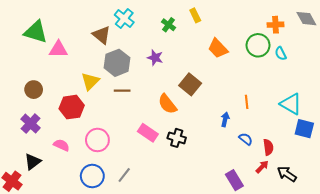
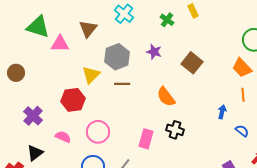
brown triangle: (102, 35) -> (88, 29), moved, turned 30
orange trapezoid: (218, 48) -> (242, 68), moved
brown square: (190, 84) -> (192, 63), moved
brown circle: (34, 90) -> (16, 73), moved
pink rectangle: (148, 133) -> (146, 139), moved, turned 72

